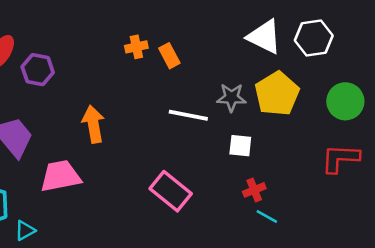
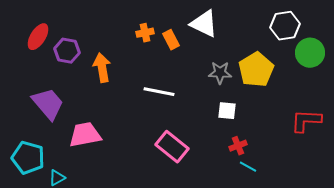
white triangle: (264, 37) -> (204, 24), moved
green circle: (345, 101) -> (310, 53), moved
white line: (188, 115) -> (159, 92), moved
orange arrow: (93, 124) -> (102, 68), moved

